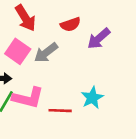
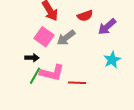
cyan star: (92, 98) -> (112, 60), moved

